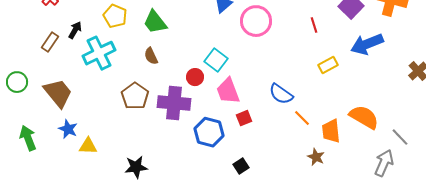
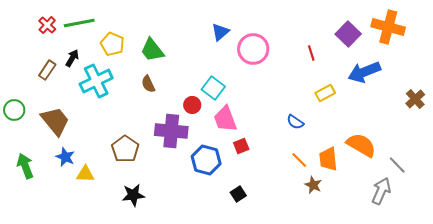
blue semicircle: (281, 94) -> (295, 122), moved, size x0.7
brown pentagon: (135, 96) -> (125, 149), moved
orange line: (302, 118) -> (299, 160), moved

